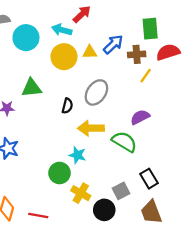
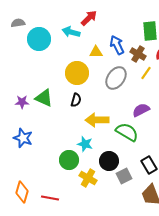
blue arrow: (113, 44) -> (117, 45), turned -72
brown cross: (137, 54) -> (138, 54), turned 35
yellow circle: (64, 57) -> (77, 73), moved
green triangle: (32, 88) -> (44, 98), moved, turned 30
gray ellipse: (96, 92) -> (116, 78), moved
black circle: (104, 210) -> (109, 161), moved

